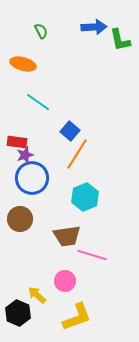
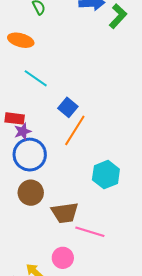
green L-shape: (120, 40) -> (118, 16), turned -125
cyan hexagon: (85, 197) -> (106, 175), moved
brown circle: (20, 219) -> (31, 193), moved

